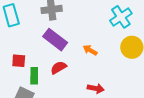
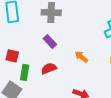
purple rectangle: (55, 40) -> (50, 41), size x0.6

